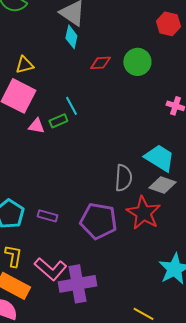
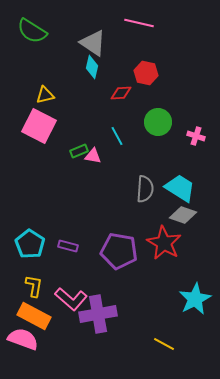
red hexagon: (168, 24) -> (146, 73), moved
green circle: (137, 62) -> (158, 122), moved
cyan line: (71, 106) -> (117, 136), moved
pink triangle: (36, 126) -> (93, 156), moved
gray semicircle: (123, 178) -> (145, 189), moved

